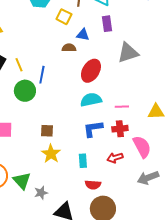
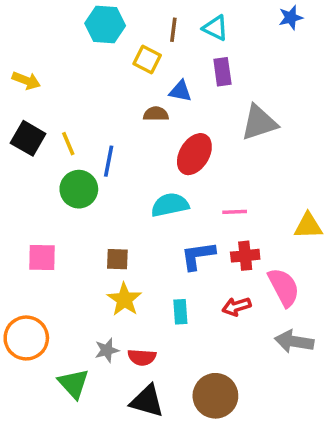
cyan semicircle: (91, 100) -> (170, 205), moved
pink line: (122, 107) -> (235, 212), moved
gray arrow: (148, 178) -> (294, 341), turned 30
green triangle: (22, 181) -> (74, 384), moved
red semicircle: (93, 185) -> (142, 357), moved
gray star: (41, 193) -> (107, 350), moved

